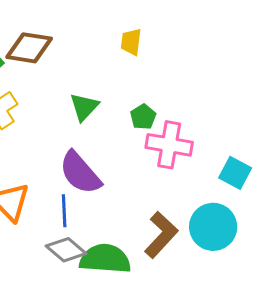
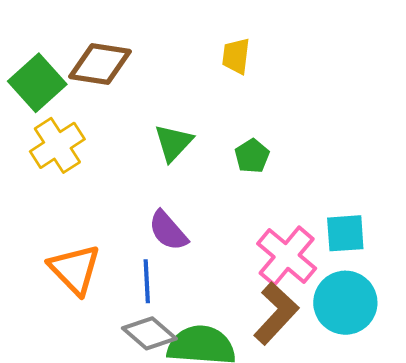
pink cross: (169, 145) -> (287, 256), moved, turned 30
purple semicircle: (80, 173) -> (168, 231), size x0.7
cyan square: (235, 173) -> (345, 233), moved, turned -32

